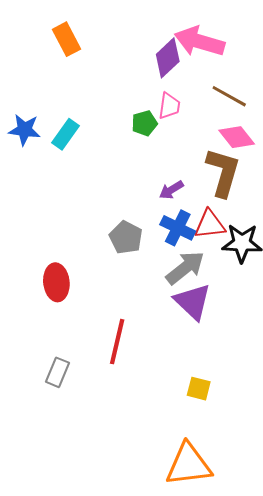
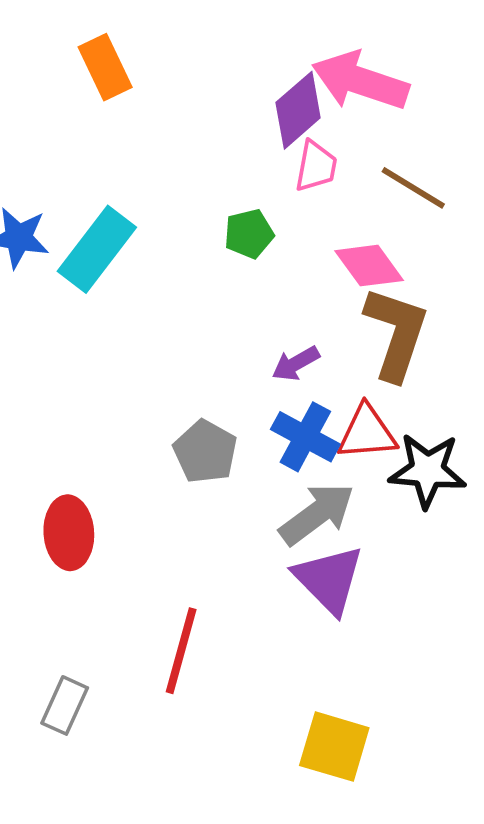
pink trapezoid: (169, 106) -> (316, 166), moved
cyan rectangle: (66, 134) -> (97, 249), size x1.4
pink diamond: (237, 137) -> (369, 266), moved
yellow square: (199, 389) -> (334, 747), size x1.5

